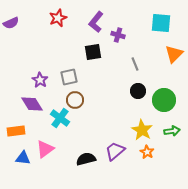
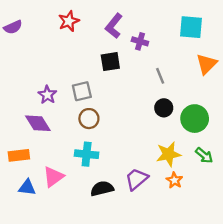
cyan cross: (60, 118) -> (87, 154), moved, turned -30
yellow star: (142, 130) -> (168, 154), turned 30
green arrow: (172, 131) -> (204, 155), turned 49

